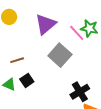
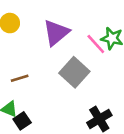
black square: (27, 80) -> (22, 121), moved

